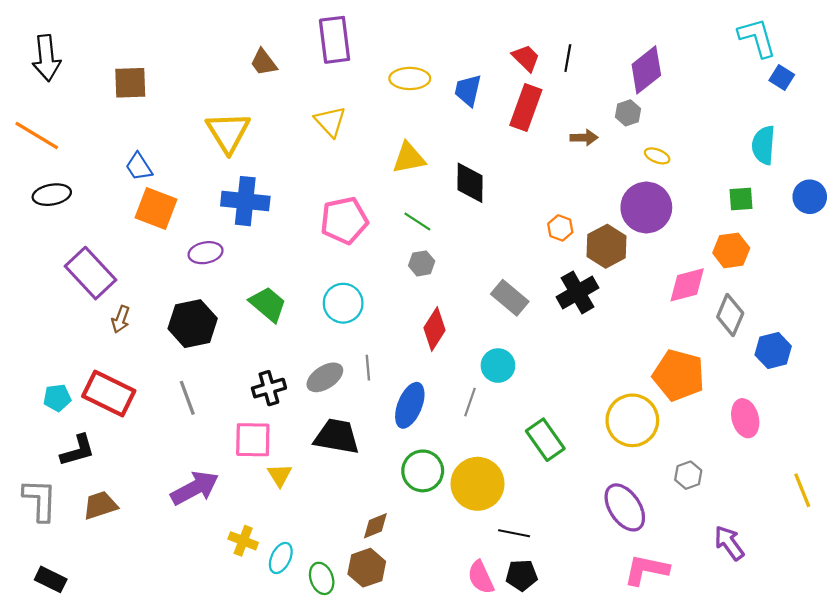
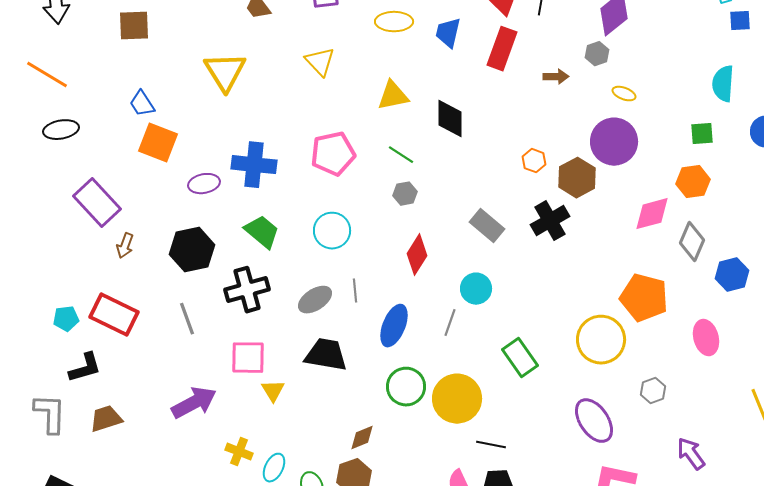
blue square: (782, 77) -> (740, 21), turned -35
blue cross: (245, 201) -> (254, 165), moved
black cross: (269, 388) -> (247, 290), moved, size x1.4

